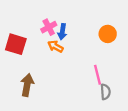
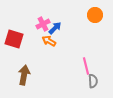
blue arrow: (62, 32) -> (55, 28), turned -144
orange circle: (108, 34) -> (95, 15), moved

